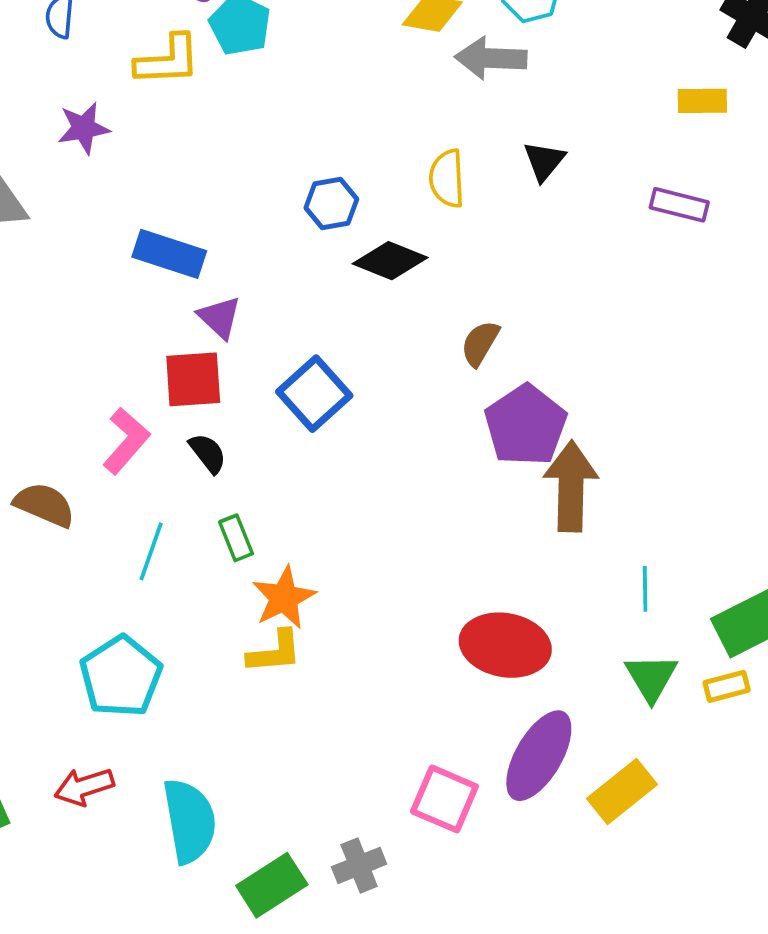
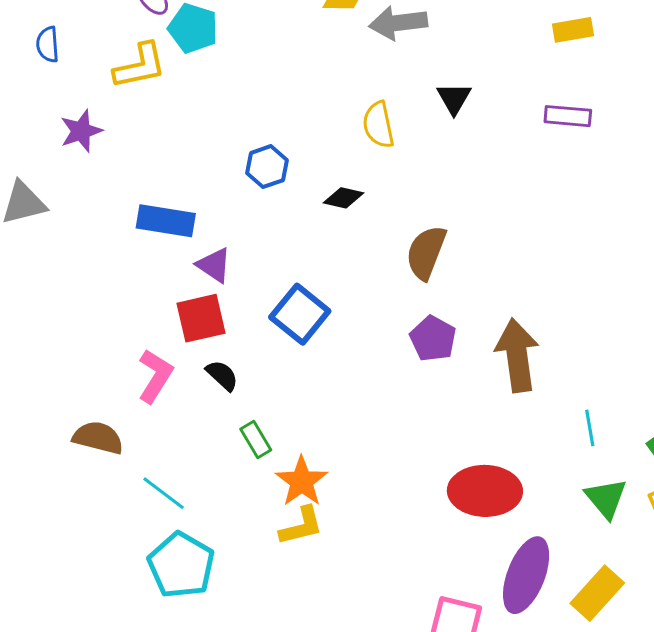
blue hexagon: (331, 204) -> (267, 167), moved
black diamond: (390, 261) -> (343, 198), size x0.7
brown semicircle: (480, 343) -> (426, 252), size x1.4
purple pentagon: (526, 425) -> (433, 339), moved, size x0.7
cyan line: (151, 551) -> (164, 493), moved, turned -63

